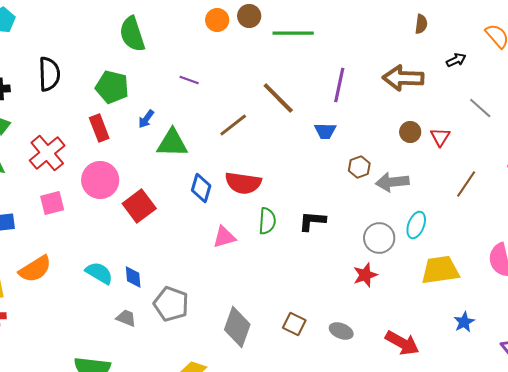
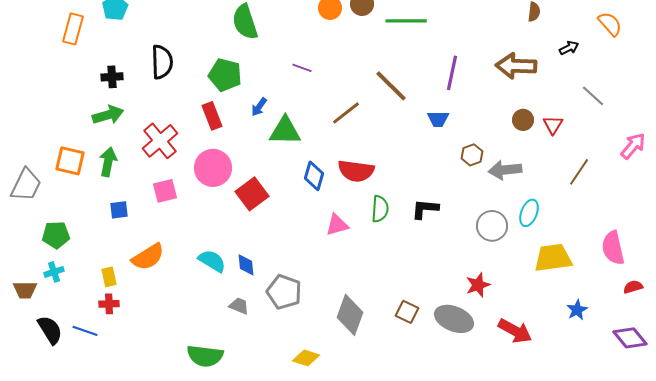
red star: (365, 275) -> (478, 285), moved
gray ellipse: (341, 331) -> (454, 319), size x1.6

